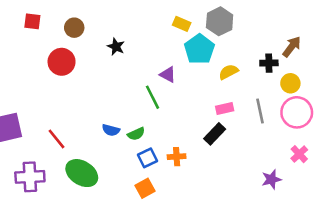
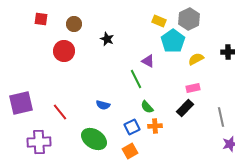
gray line: (260, 111) -> (221, 117), moved
green semicircle: (136, 134) -> (147, 107), moved, turned 72
green ellipse: (82, 173) -> (94, 139), moved

